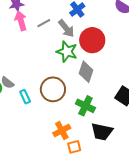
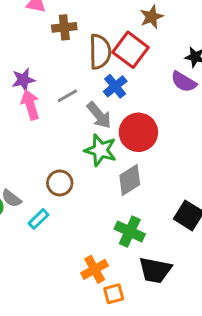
gray line: (44, 23) -> (67, 96), moved
gray diamond: (86, 72) -> (130, 180), turned 40
brown circle: (53, 89) -> (60, 183), moved, size x0.7
cyan rectangle: (25, 97) -> (38, 219), turned 72

